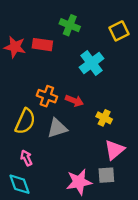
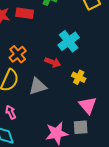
cyan cross: (92, 63) -> (69, 41), moved
orange cross: (47, 96) -> (18, 54), moved, turned 30
pink triangle: (114, 150) -> (88, 105), turned -30

